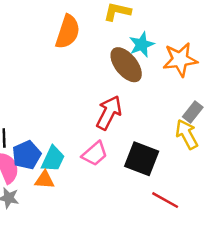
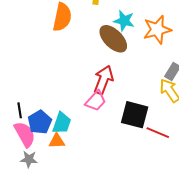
cyan star: (142, 45) -> (124, 21), turned -30
pink trapezoid: (95, 154) -> (96, 101), moved
red line: (165, 200) -> (158, 133), moved

